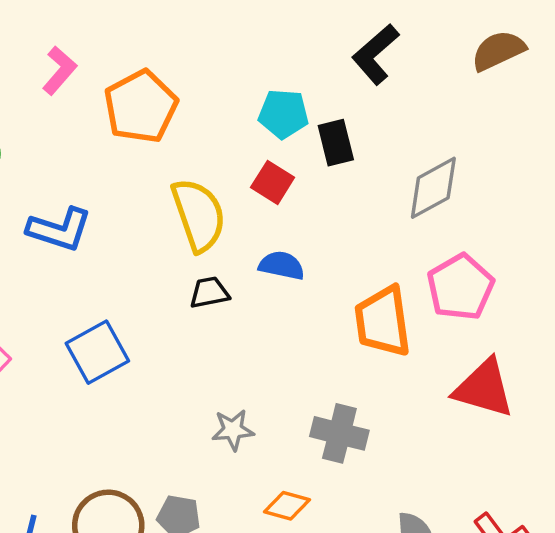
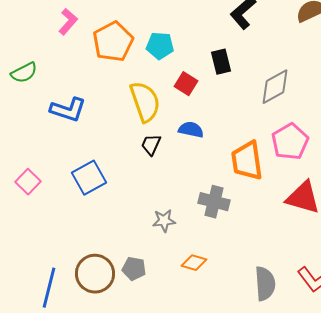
cyan pentagon: (283, 114) -> (160, 46), moved
black trapezoid: (209, 293) -> (151, 145), turned -55
gray cross: (339, 433) -> (214, 202), moved

